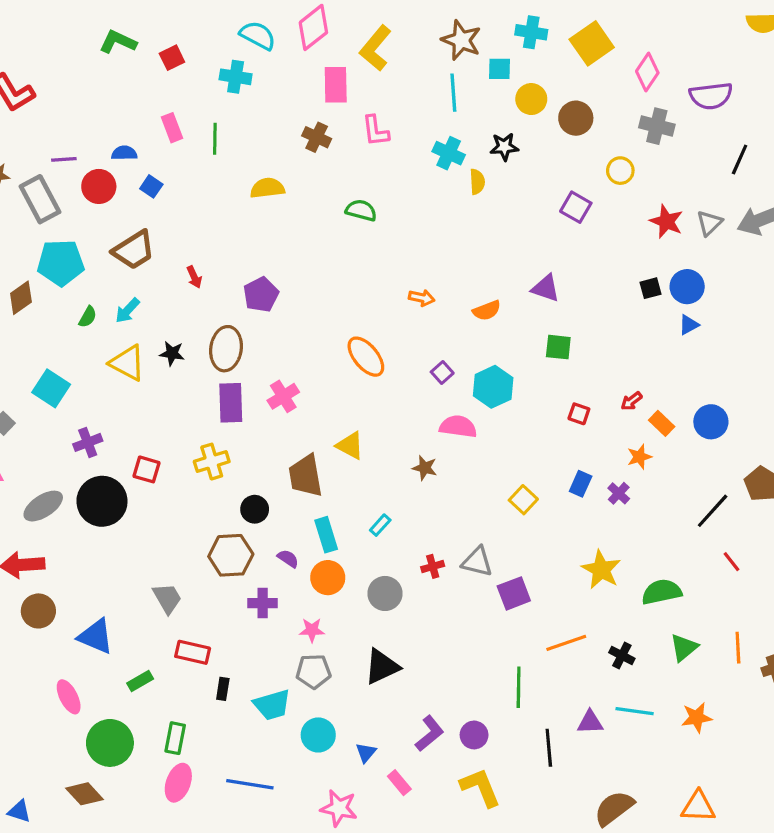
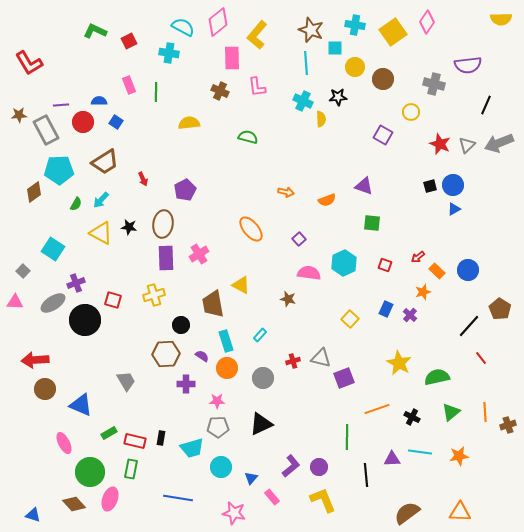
pink diamond: (647, 72) -> (427, 22), moved
cyan hexagon: (493, 387) -> (344, 263), moved
gray ellipse: (43, 506) -> (53, 303), moved
red rectangle: (193, 652) -> (135, 441), moved
pink ellipse: (178, 783) -> (110, 499), moved

